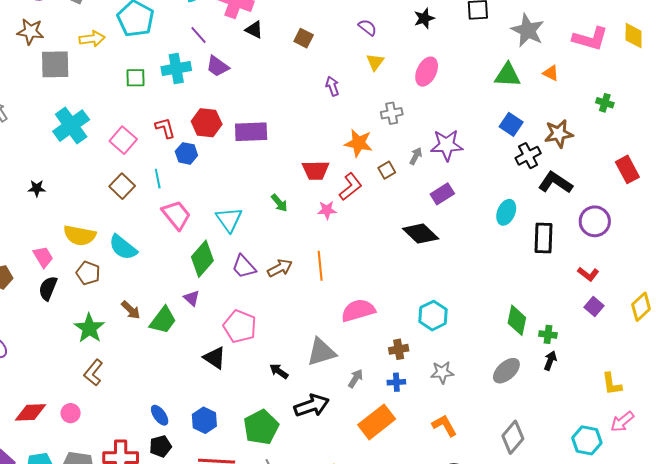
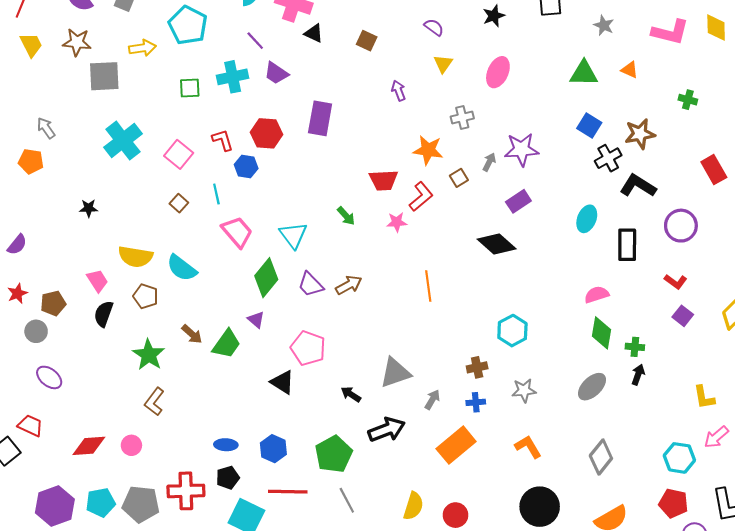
gray star: (528, 30) -> (604, 25), size x0.6
purple rectangle: (251, 132) -> (320, 118), moved, turned -76
brown square: (122, 186) -> (179, 203), size x0.7
orange line: (320, 266) -> (428, 286), moved
pink semicircle: (358, 310) -> (597, 295), moved, size x0.7
blue ellipse: (160, 415) -> (226, 445), turned -50

